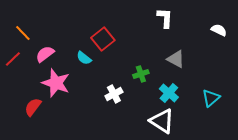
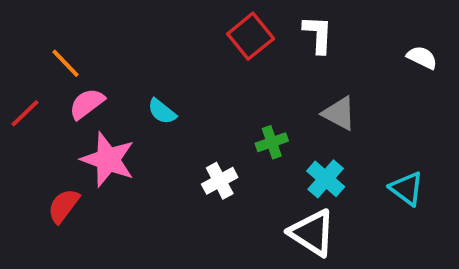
orange line: (23, 33) -> (66, 63), moved
red square: (103, 39) -> (251, 36), moved
cyan triangle: (211, 98) -> (407, 188), turned -42

